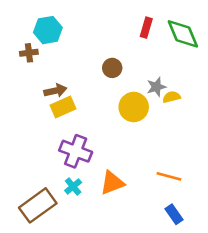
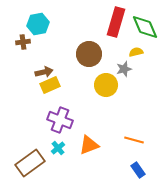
red rectangle: (146, 28) -> (116, 22), size x1.8
brown circle: (112, 68) -> (89, 54), size x1.6
yellow semicircle: (172, 97) -> (136, 52), moved

